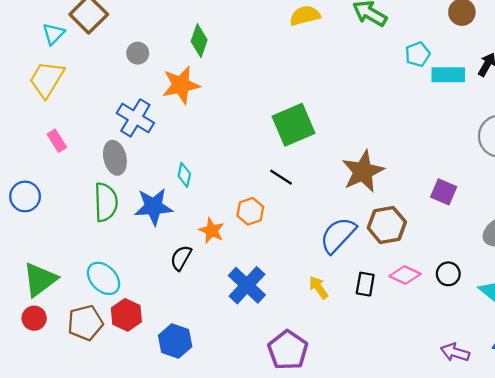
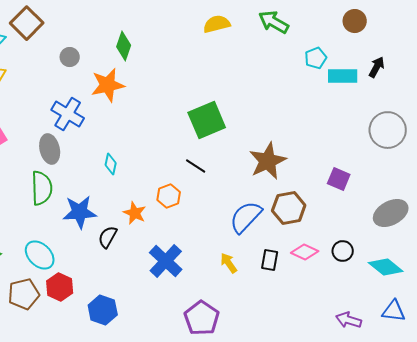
blue star: (154, 207) -> (80, 212), moved

